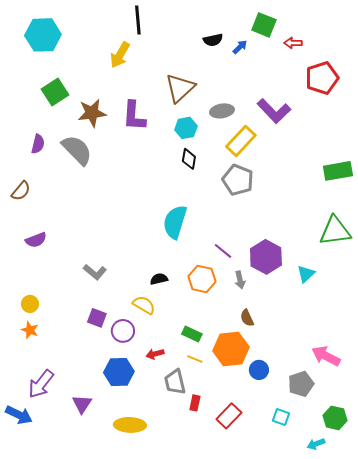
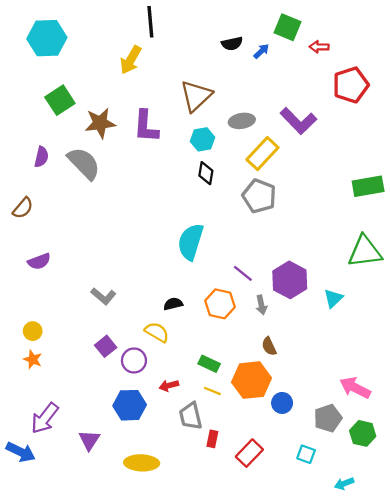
purple square: (97, 318) -> (106, 346), turned 30
green hexagon: (335, 418) -> (363, 433), moved

